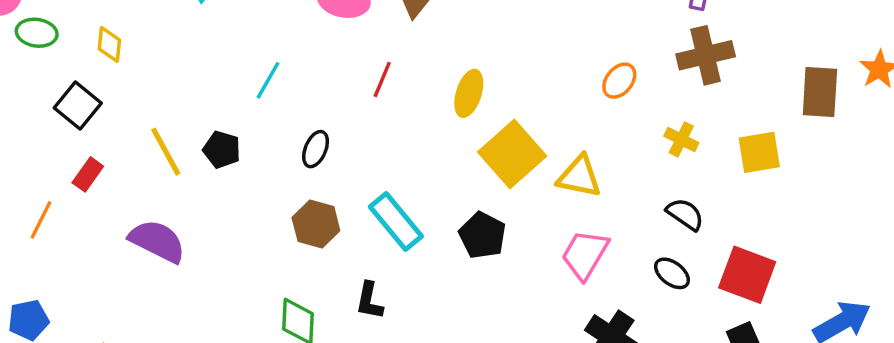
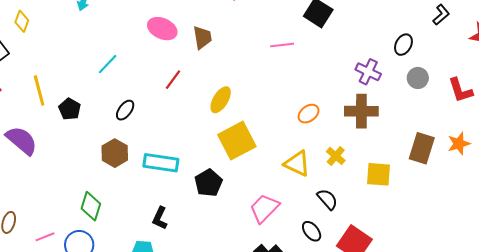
black pentagon: (222, 150) -> (70, 109), moved
yellow triangle: (579, 177) -> (297, 163), moved
cyan rectangle: (396, 222) -> (161, 163), turned -56
black L-shape: (369, 301) -> (160, 218), moved

